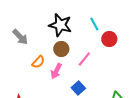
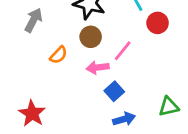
gray arrow: (20, 37) -> (33, 20), turned -108
pink arrow: (56, 71) -> (98, 68), moved, turned 56

